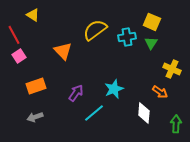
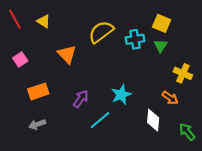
yellow triangle: (33, 15) -> (44, 21), moved
red line: (14, 35) -> (15, 19), moved
green arrow: (176, 124) -> (187, 132), turned -42

